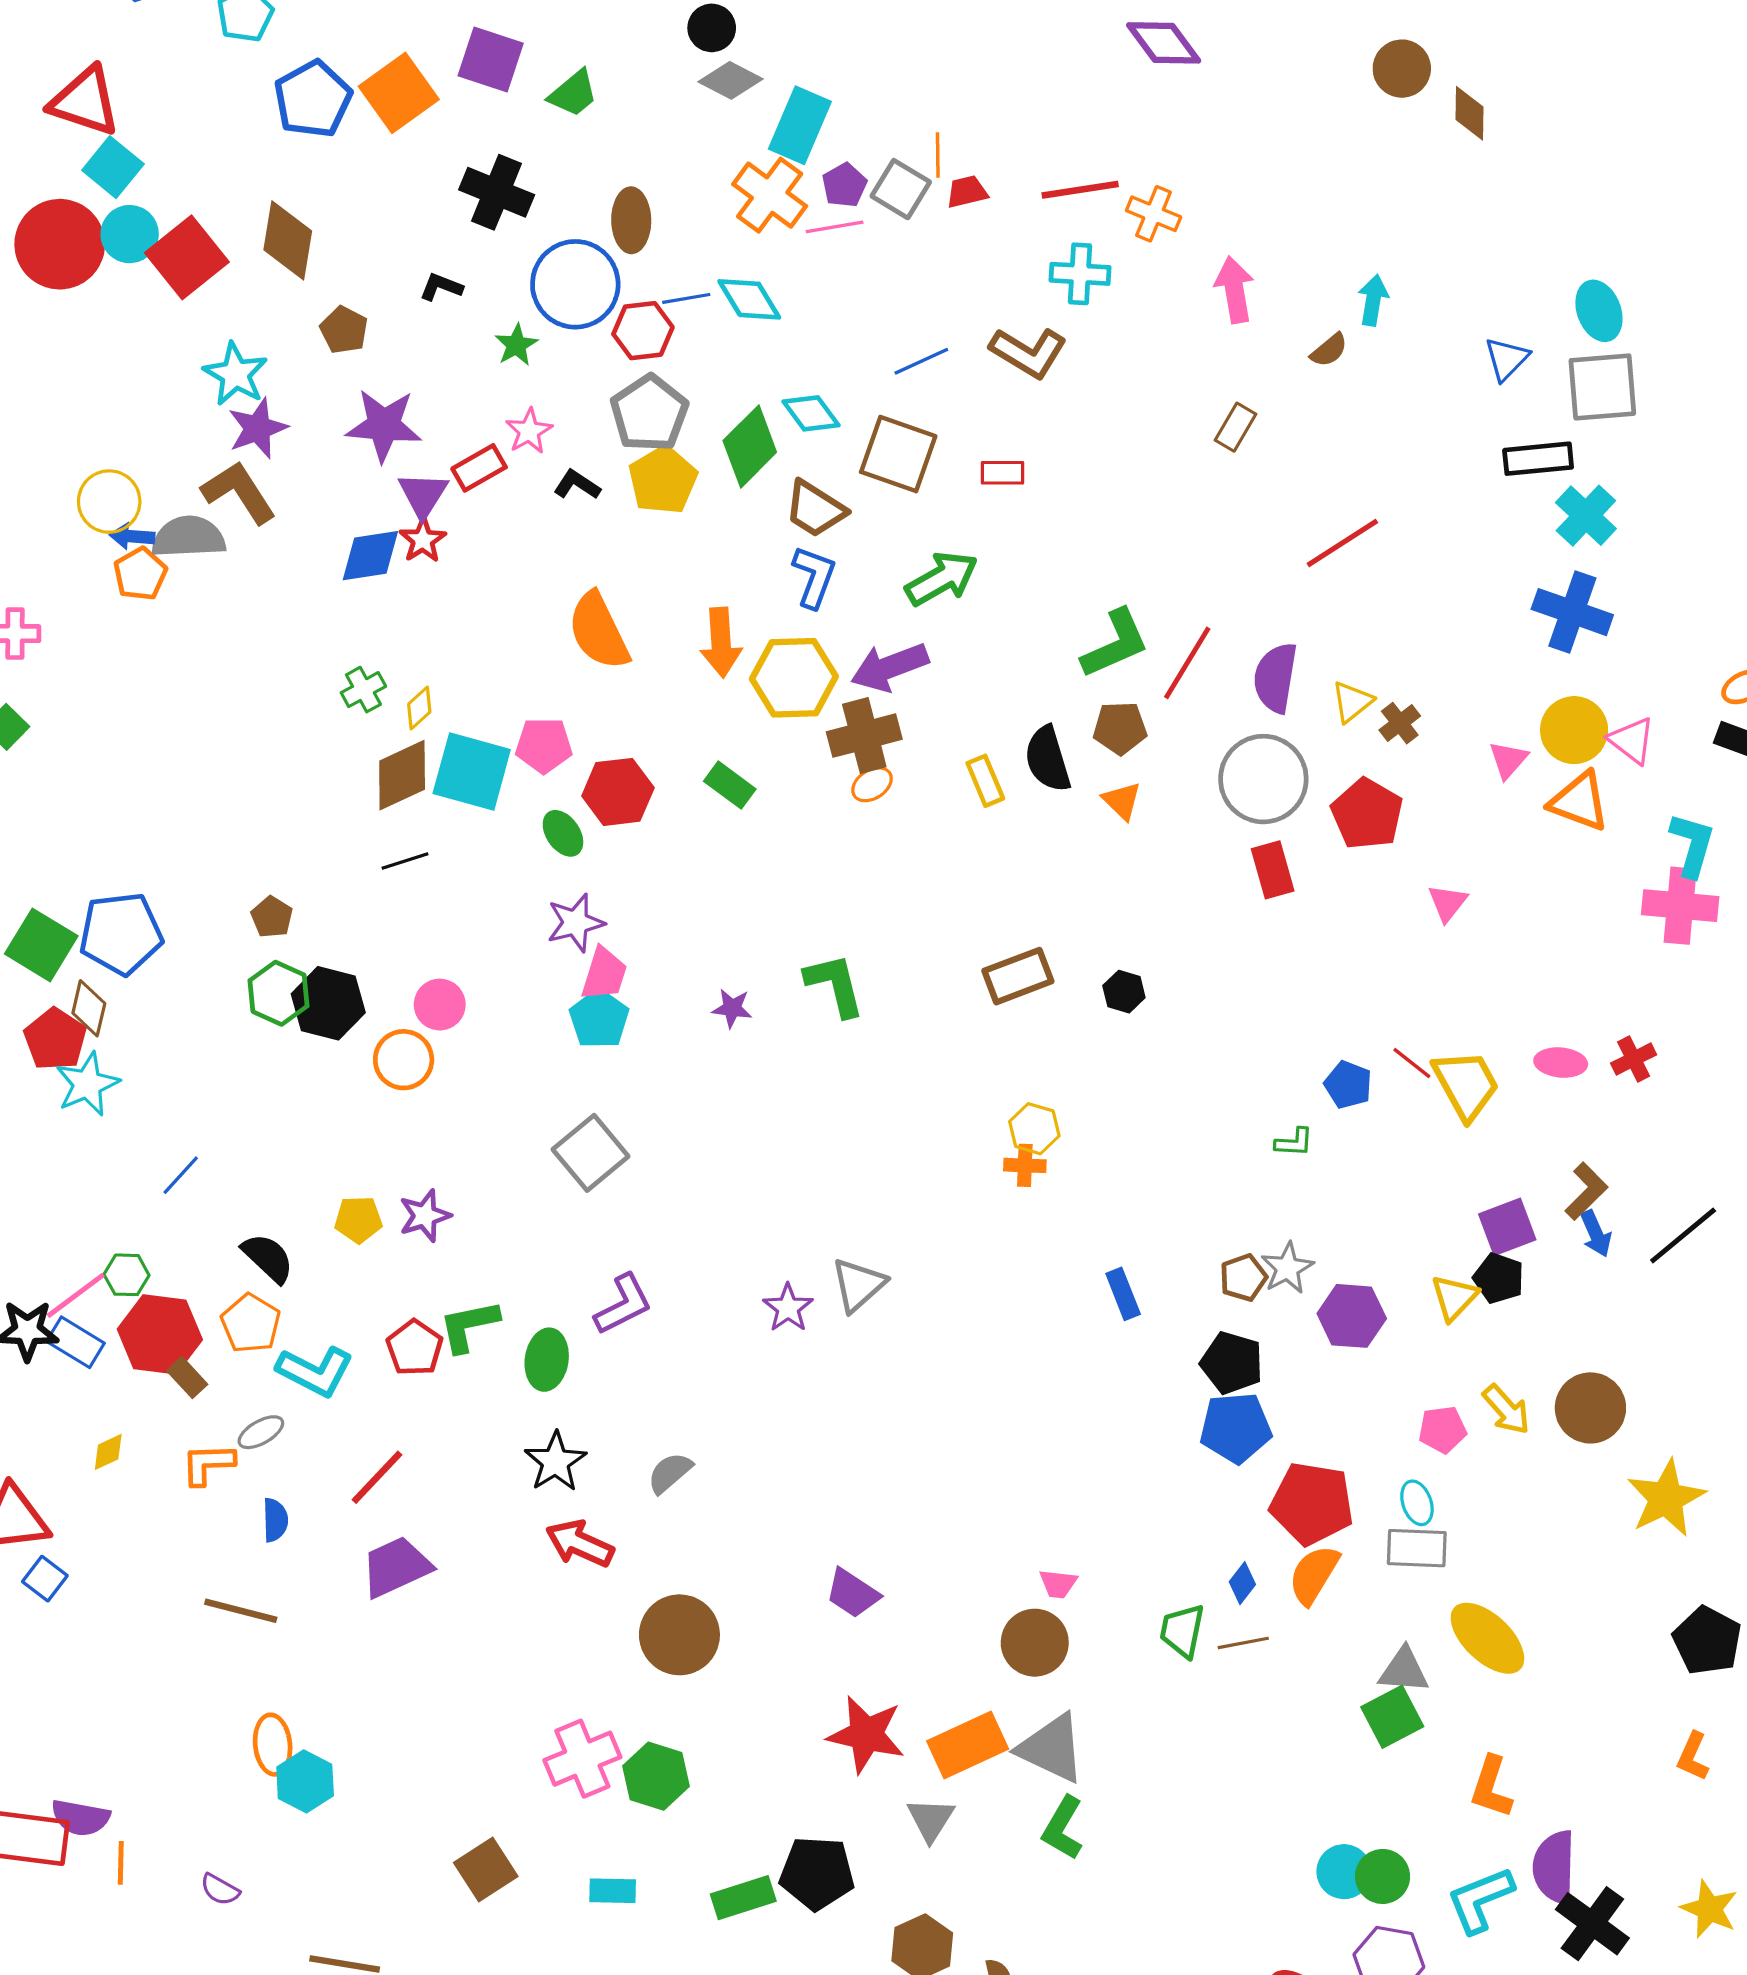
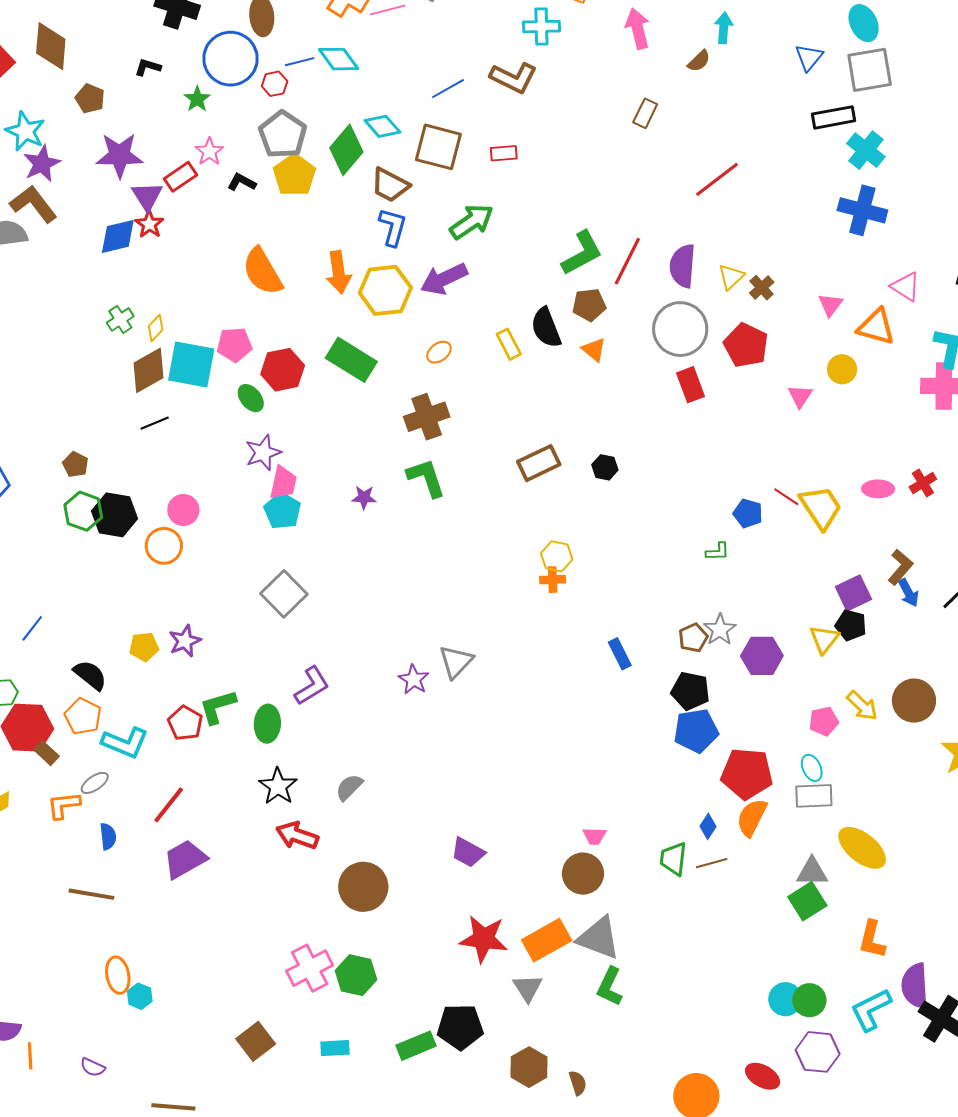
red hexagon: (643, 331) -> (275, 84), size x0.7
yellow circle: (1574, 730) -> (842, 369), moved, size x0.7
brown cross: (864, 736) -> (427, 417), moved
green rectangle: (730, 785) -> (351, 360), size x1.6
cyan hexagon: (305, 1781) -> (140, 996), size x0.7

